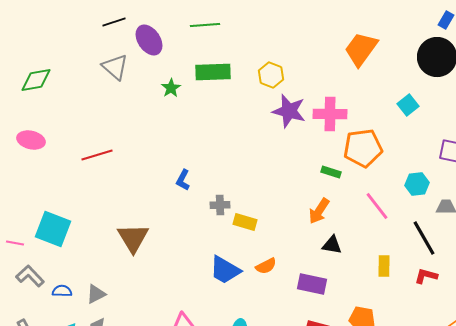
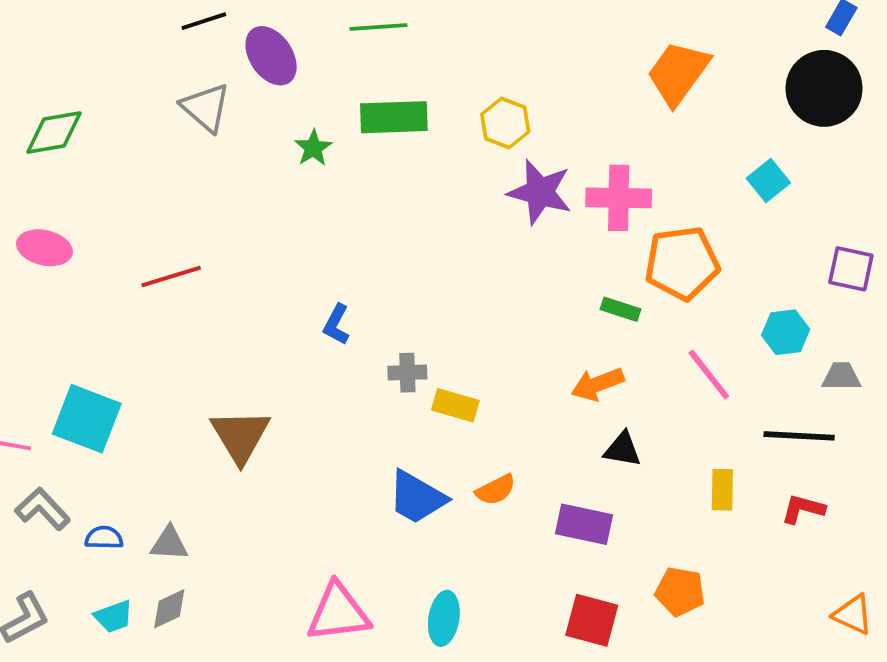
orange arrow: (319, 211) -> (597, 384), turned 36
black line: (424, 238) -> (799, 436), turned -57
gray triangle: (96, 294) -> (169, 543), turned 30

